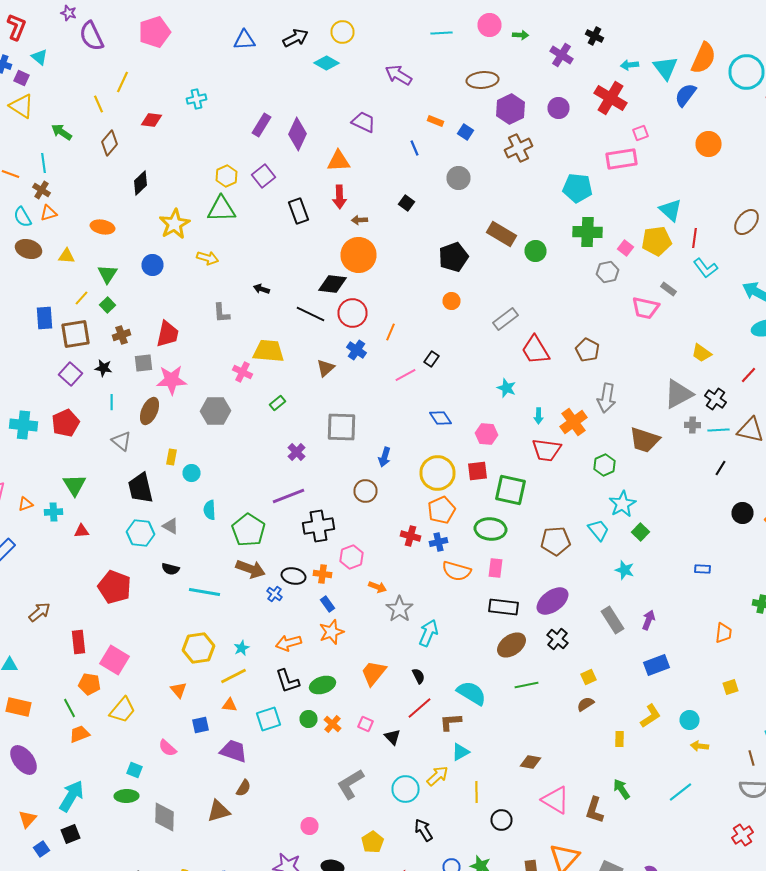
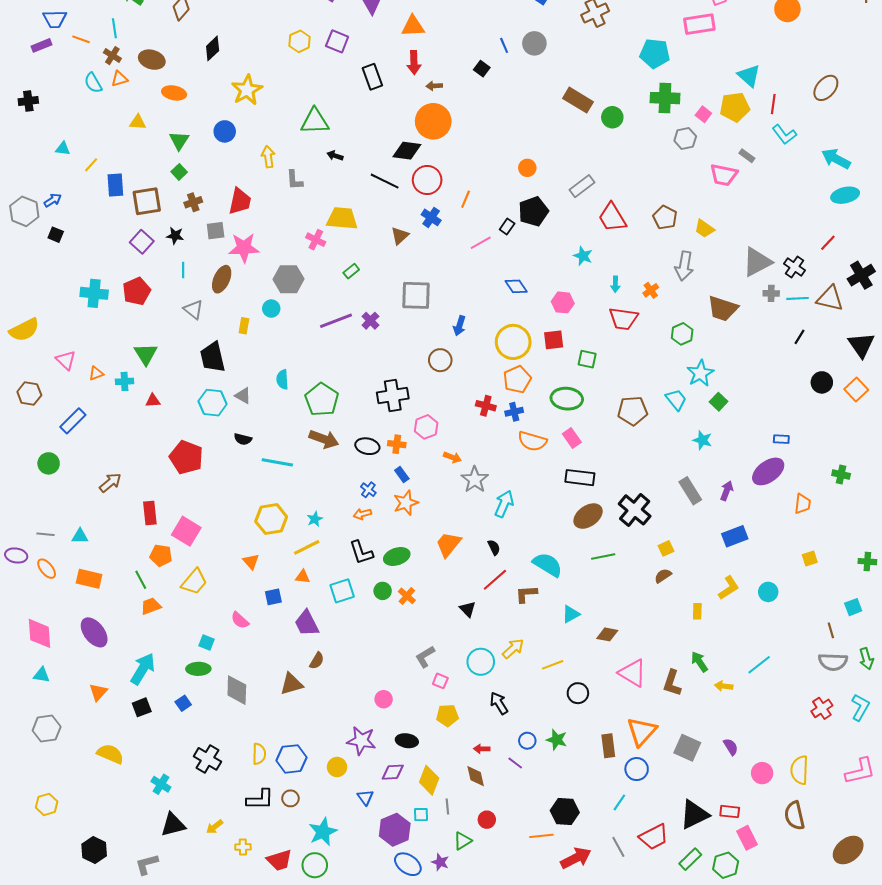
blue line: (414, 148) -> (504, 45), moved
purple square: (264, 176) -> (337, 41), turned -30
green triangle: (222, 209) -> (315, 121), moved
brown ellipse: (28, 249) -> (152, 60), moved
black pentagon: (454, 257) -> (533, 211), moved
yellow arrow: (208, 258) -> (268, 157), moved, turned -115
yellow line: (82, 298) -> (91, 165), moved
yellow trapezoid: (702, 353) -> (704, 229), moved
orange cross: (574, 422) -> (651, 290), size x0.6
cyan circle: (192, 473) -> (271, 309), moved
green square: (510, 490) -> (587, 359), size x0.6
purple line: (288, 496) -> (336, 321), moved
pink rectangle: (496, 568) -> (572, 438), turned -42
blue cross: (274, 594) -> (368, 490), moved
purple ellipse: (552, 601) -> (768, 471), moved
black cross: (558, 639) -> (635, 510), size x1.5
orange arrow: (288, 643) -> (362, 514), size x0.7
pink square: (366, 724) -> (440, 681), moved
yellow arrow: (700, 746) -> (724, 686), moved
purple trapezoid: (234, 751) -> (307, 623), turned -136
cyan triangle: (460, 752) -> (571, 614), moved
gray L-shape: (350, 784) -> (425, 657), size x0.7
yellow line: (476, 792) -> (553, 665), turned 70
yellow pentagon: (372, 842) -> (447, 715), turned 30
blue square: (42, 849) -> (183, 703), moved

